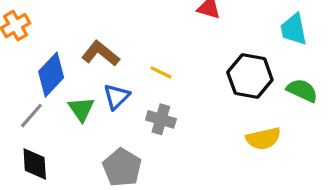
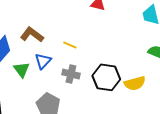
black hexagon: (250, 76) -> (106, 77), moved

